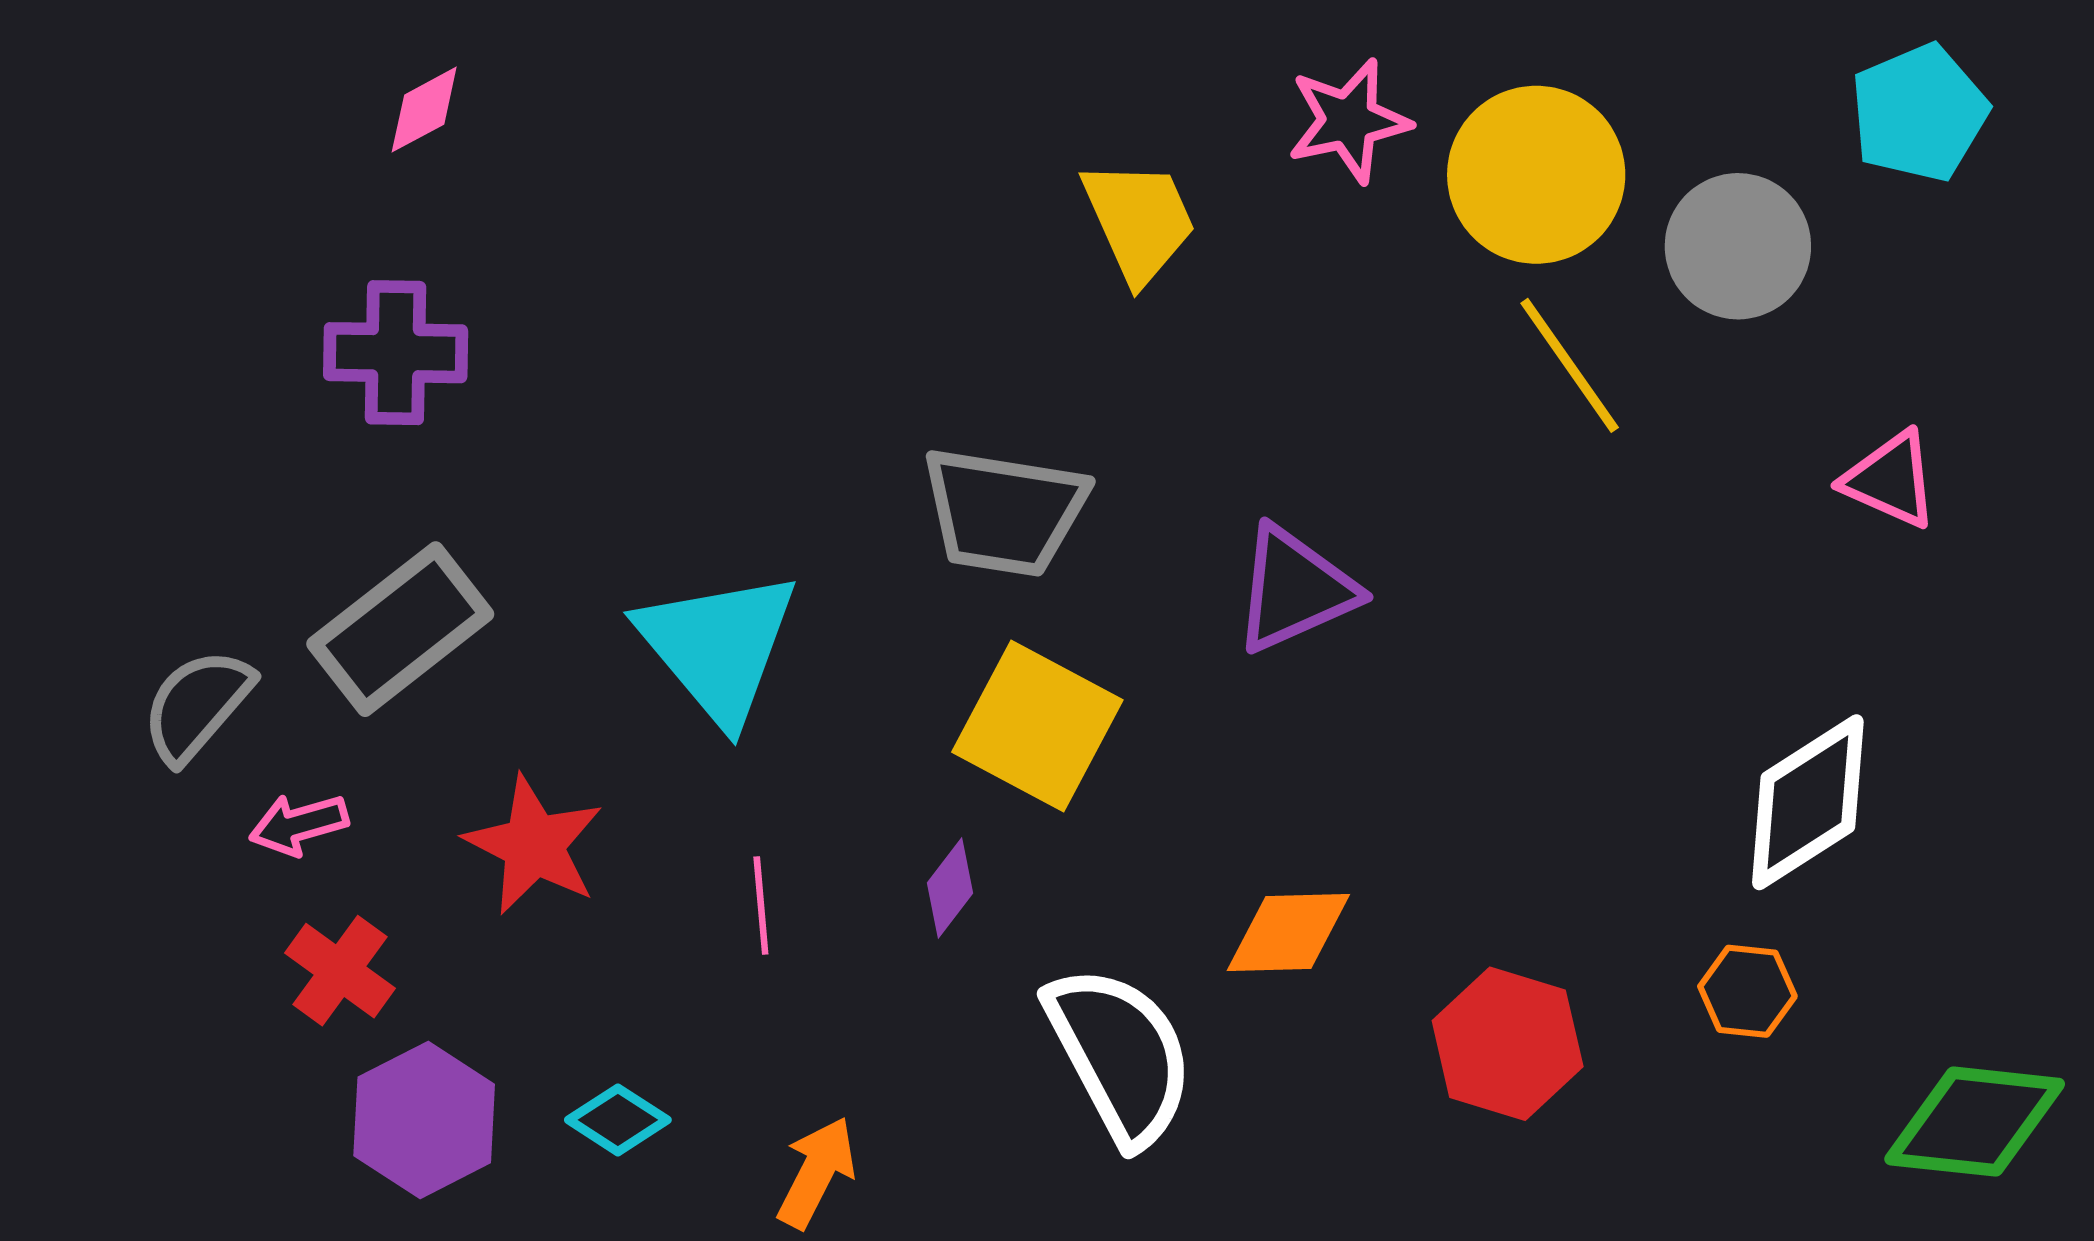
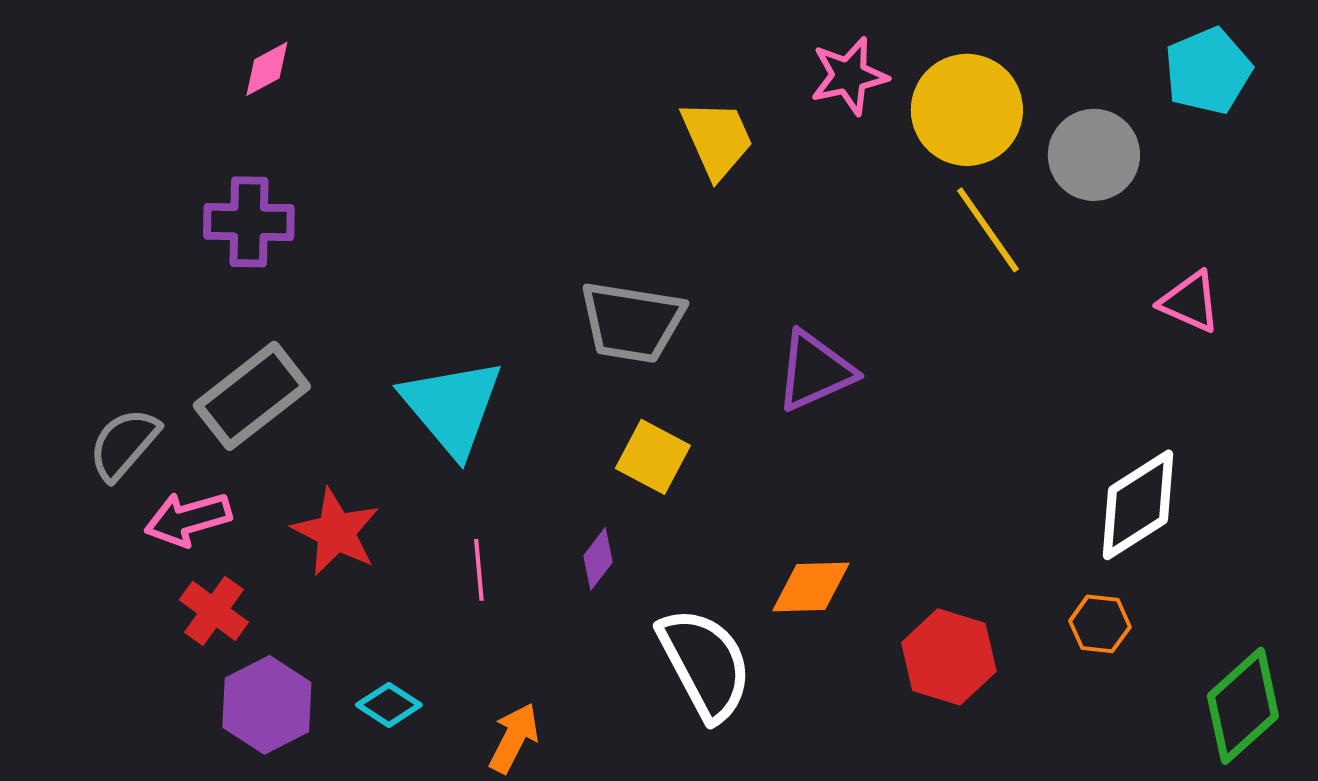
yellow square: (1037, 726) -> (653, 457), size x0.7
pink arrow: (299, 824) -> (188, 519), size x1.4
green diamond: (1975, 1122) -> (1243, 706), turned -48

